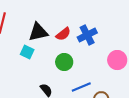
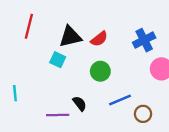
blue cross: (87, 35) -> (144, 40), moved

